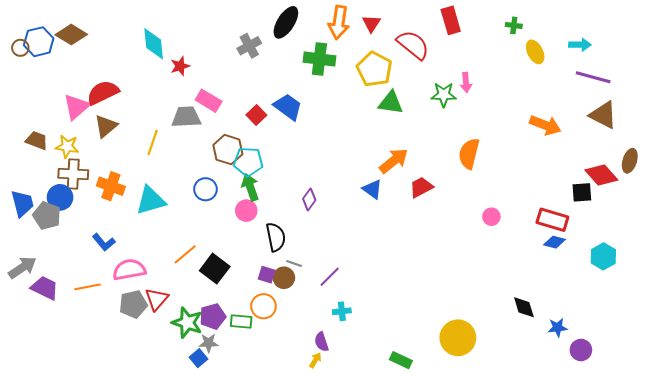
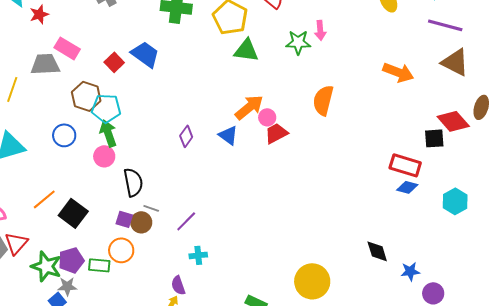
purple diamond: (309, 199) -> (186, 136), moved
pink circle: (491, 217) -> (267, 117), moved

